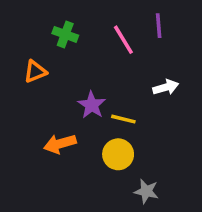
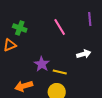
purple line: (159, 26) -> (90, 19), moved
green cross: (65, 34) -> (20, 28), moved

